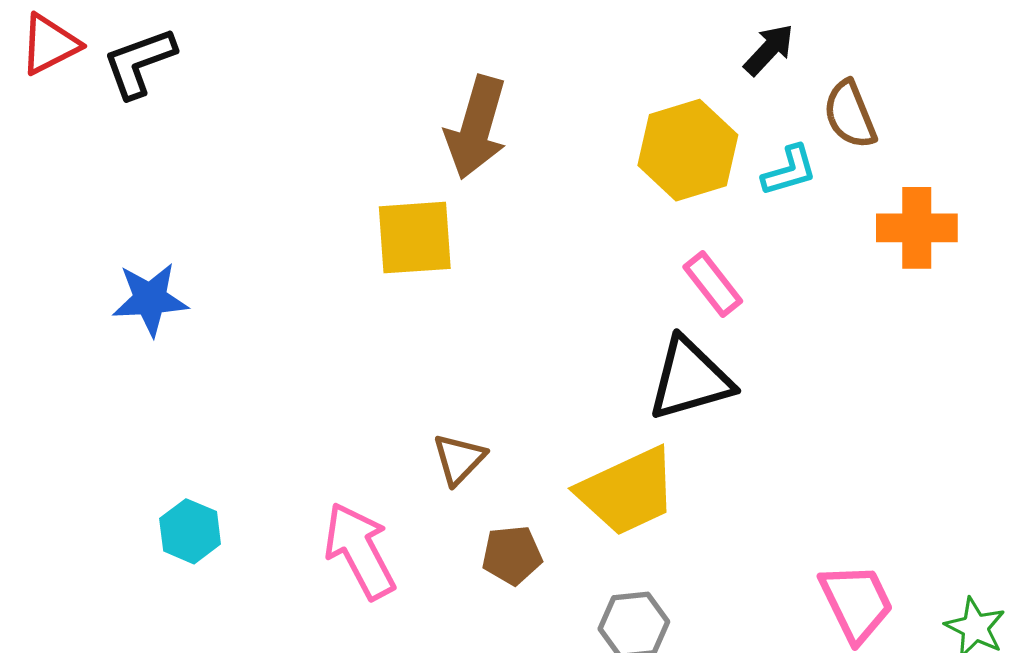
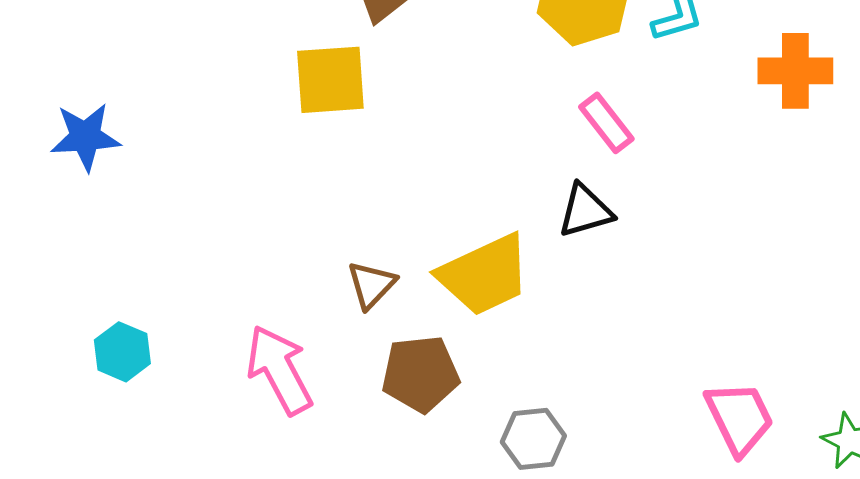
black triangle: (690, 379) -> (585, 211), size x0.7
yellow trapezoid: (627, 491) -> (484, 275), moved
brown pentagon: (512, 555) -> (420, 374), size x1.4

